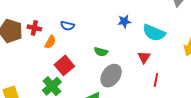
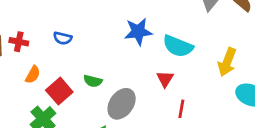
blue star: (124, 21) -> (138, 32), size x1.5
orange semicircle: (50, 42) -> (33, 75), moved
green semicircle: (101, 52) -> (93, 81), moved

